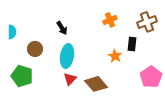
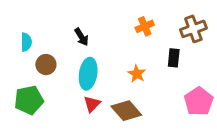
cyan semicircle: (12, 32) -> (26, 42), moved
orange star: (115, 56) -> (137, 74), moved
green pentagon: (22, 76) -> (29, 100), turned -30

